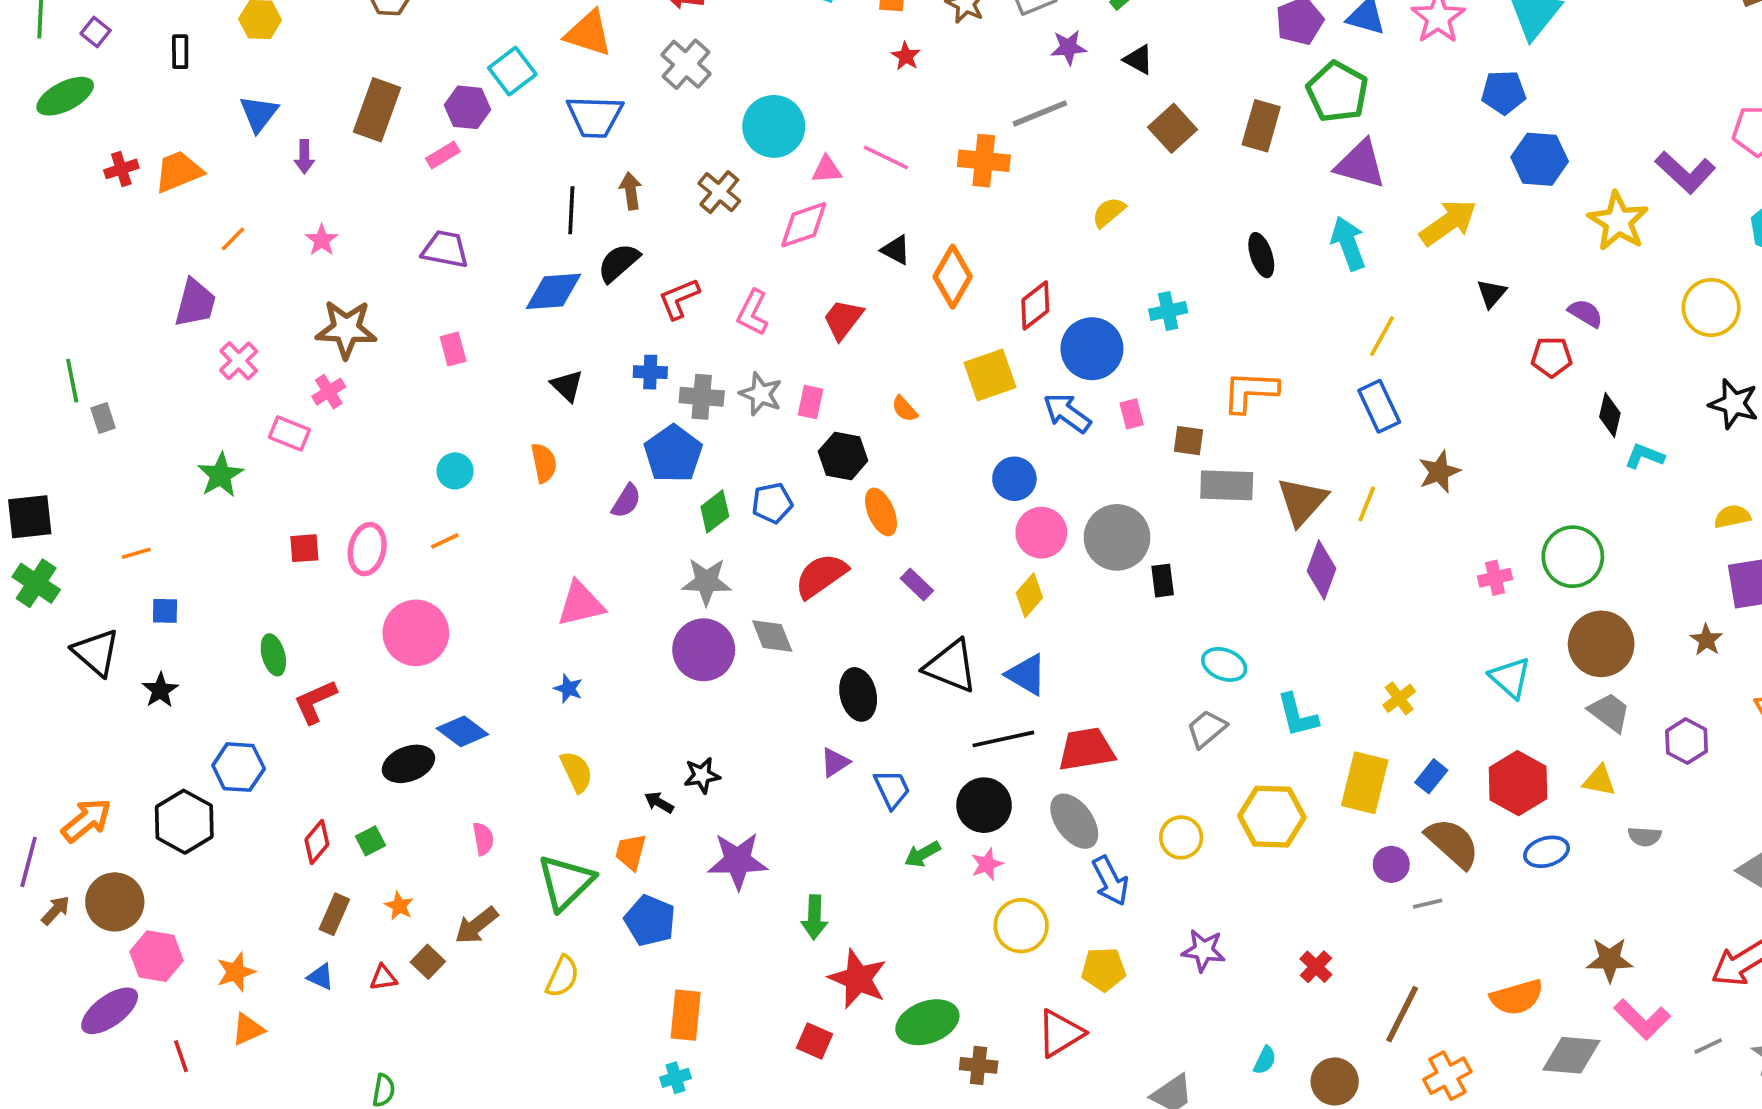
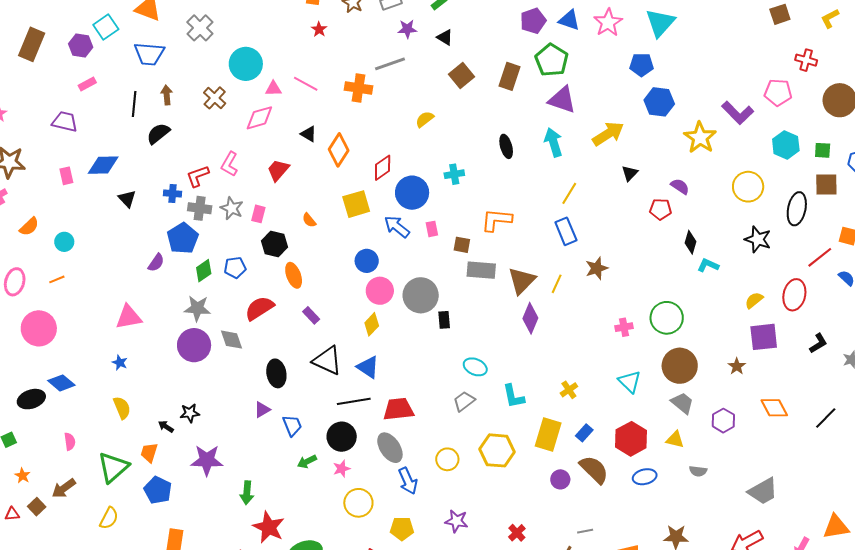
pink rectangle: (443, 155) -> (87, 84), moved
blue diamond: (554, 291) -> (103, 165), moved
red L-shape: (679, 299) -> (198, 176), moved
orange semicircle: (544, 463) -> (29, 227), moved, turned 55
yellow semicircle: (1732, 516) -> (754, 300), turned -30
gray line: (1428, 904) -> (585, 531), moved

